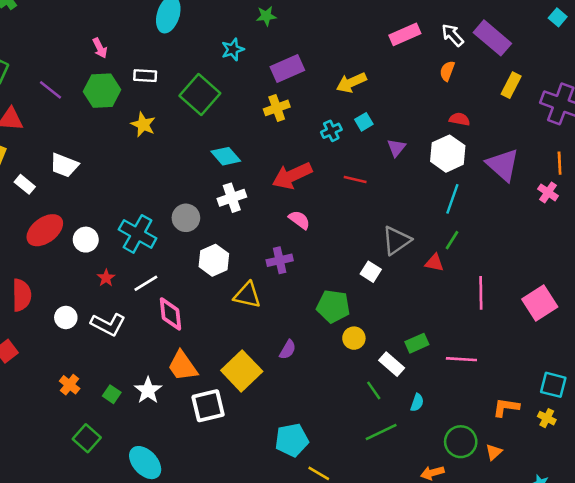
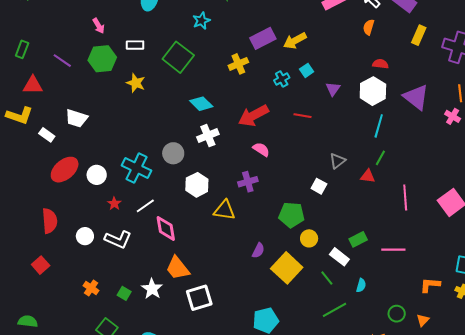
purple rectangle: (287, 68) -> (263, 38), moved
gray triangle: (397, 240) -> (337, 161), size x0.7
yellow square: (242, 371) -> (287, 268), moved
green circle: (461, 442) -> (397, 314), size x0.7

